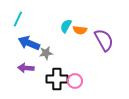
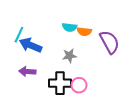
cyan line: (18, 19) -> (19, 35), moved
cyan semicircle: (66, 26) -> (69, 27), turned -112
gray star: (46, 53) -> (69, 56), moved

